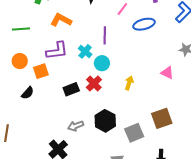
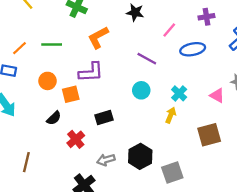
orange L-shape: (61, 20) -> (98, 37), turned -60
purple line: (105, 35) -> (147, 59), turned -66
cyan cross: (85, 51) -> (179, 93), moved
pink triangle: (167, 73) -> (217, 95), moved
red cross: (94, 83) -> (76, 139), moved
brown square: (162, 118) -> (209, 135), moved

